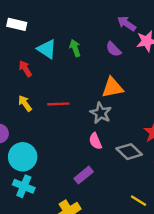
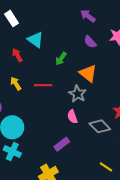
white rectangle: (17, 24) -> (12, 19), turned 42
purple arrow: (127, 24) -> (88, 16), moved
green arrow: (75, 48) -> (61, 59), moved, turned -128
orange triangle: (112, 88) -> (88, 73), turned 48

